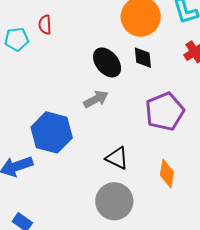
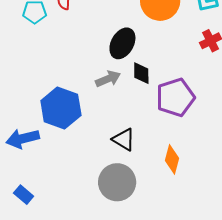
black diamond: (143, 58) -> (141, 73), moved
black ellipse: (107, 62) -> (122, 43), turned 64

